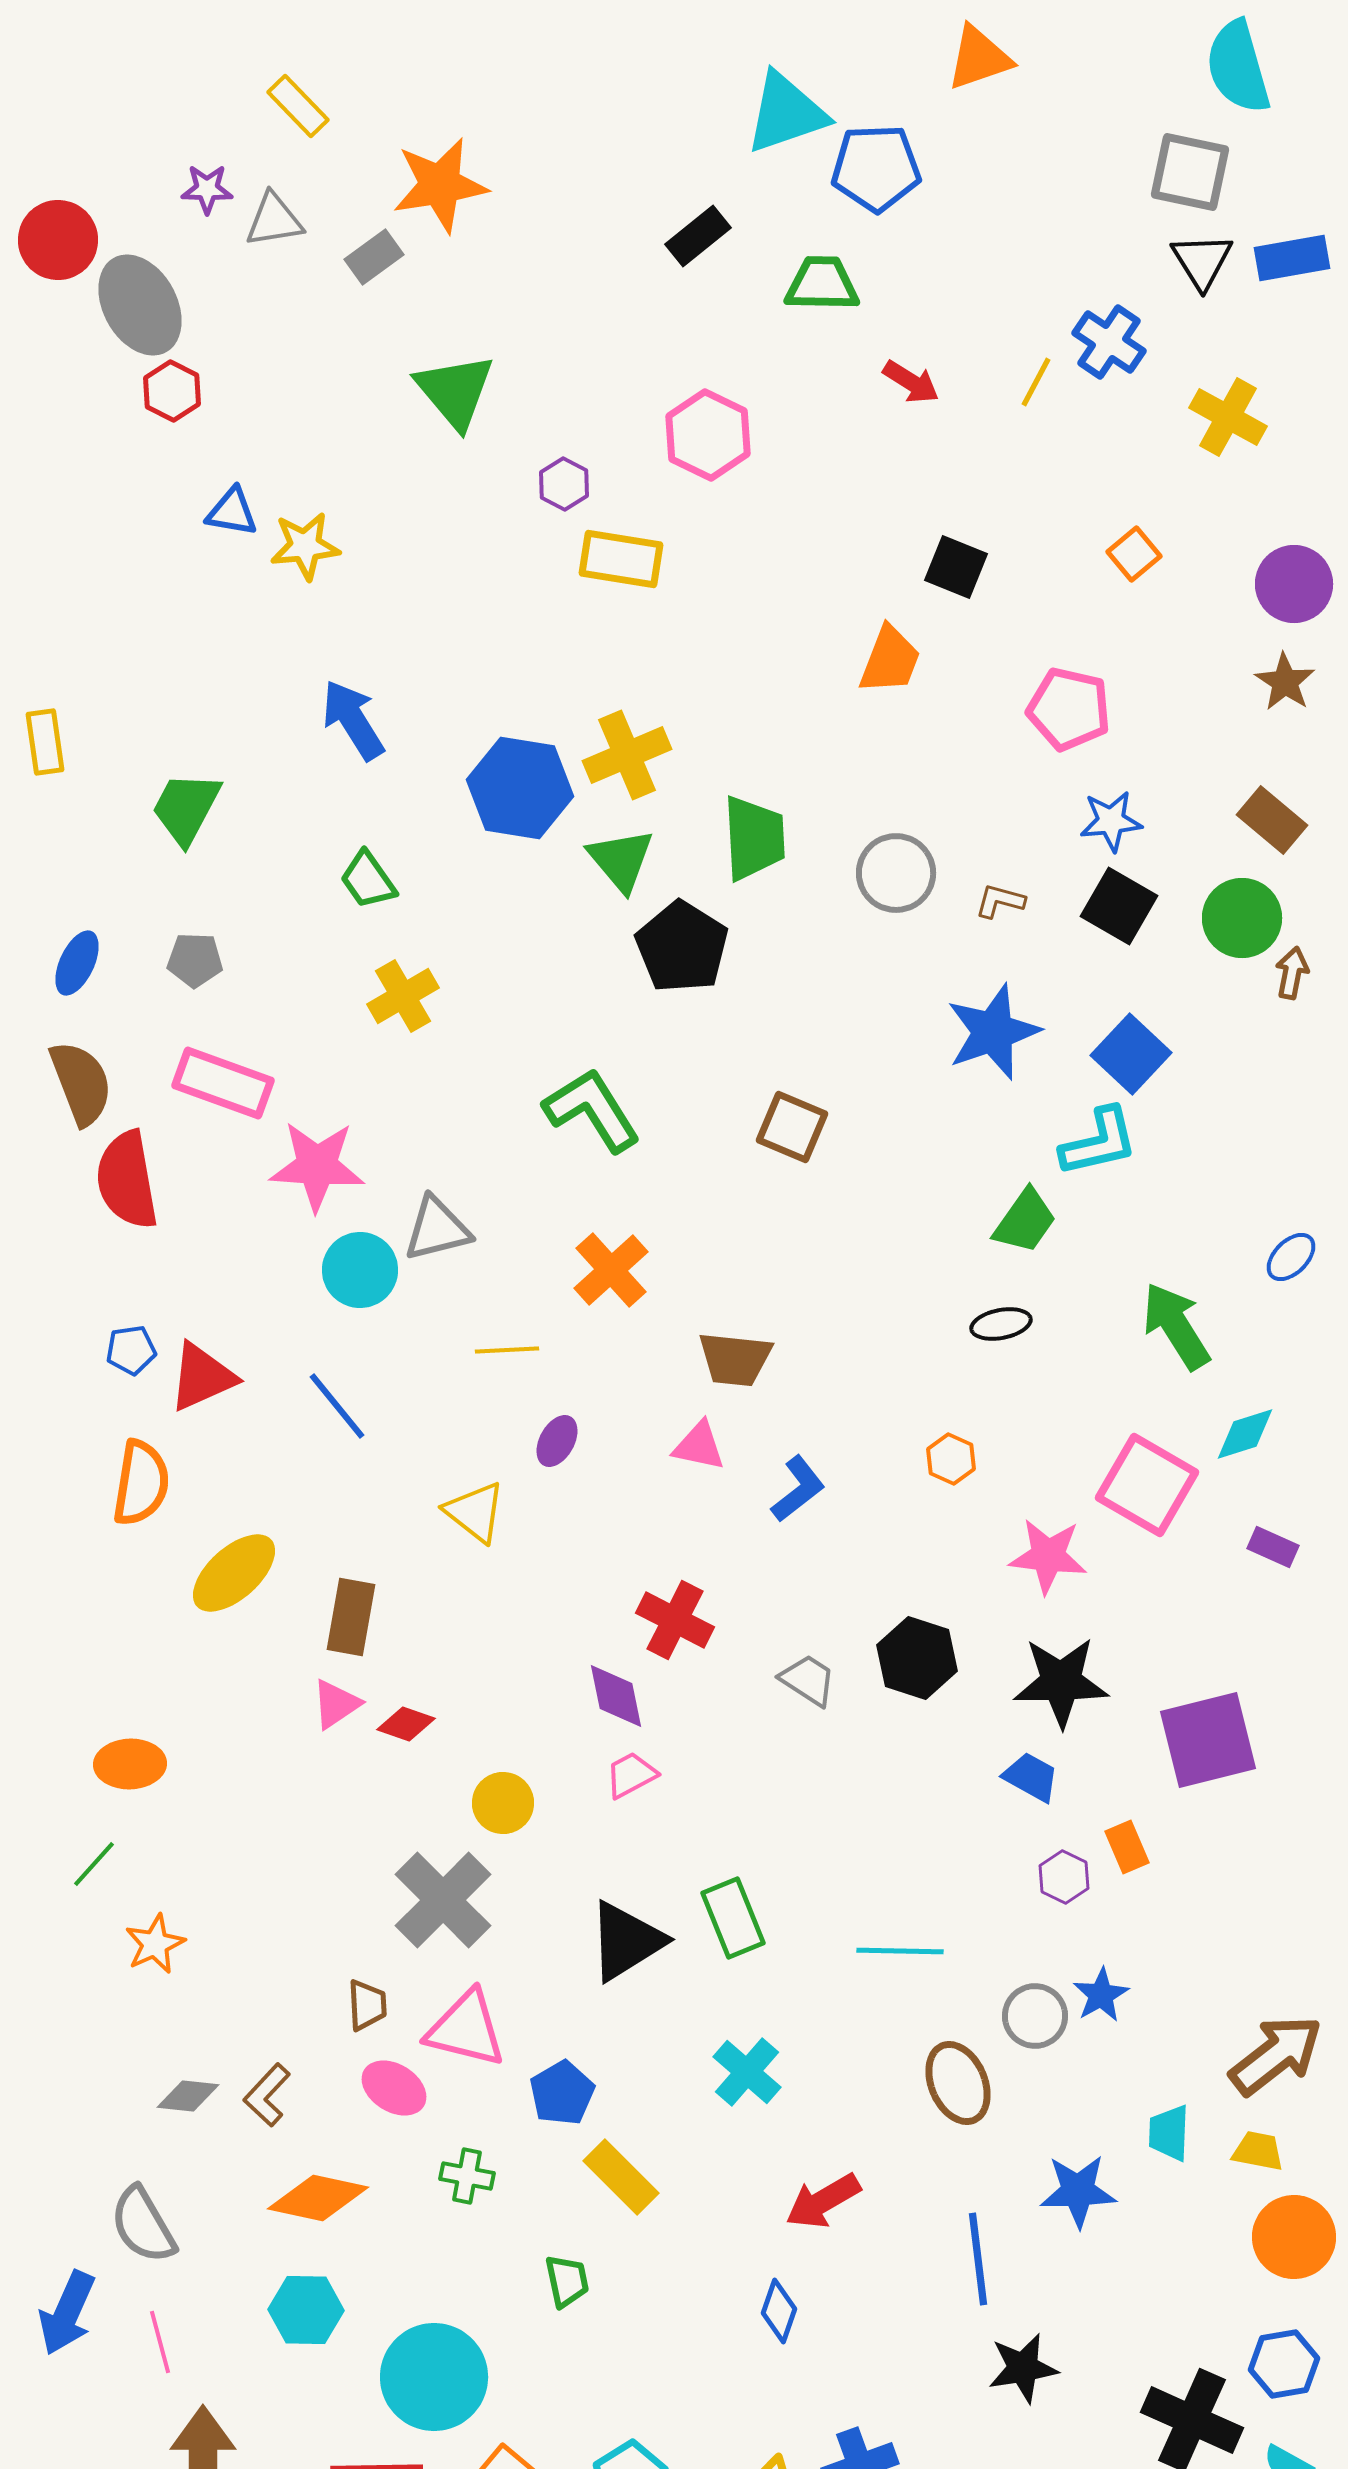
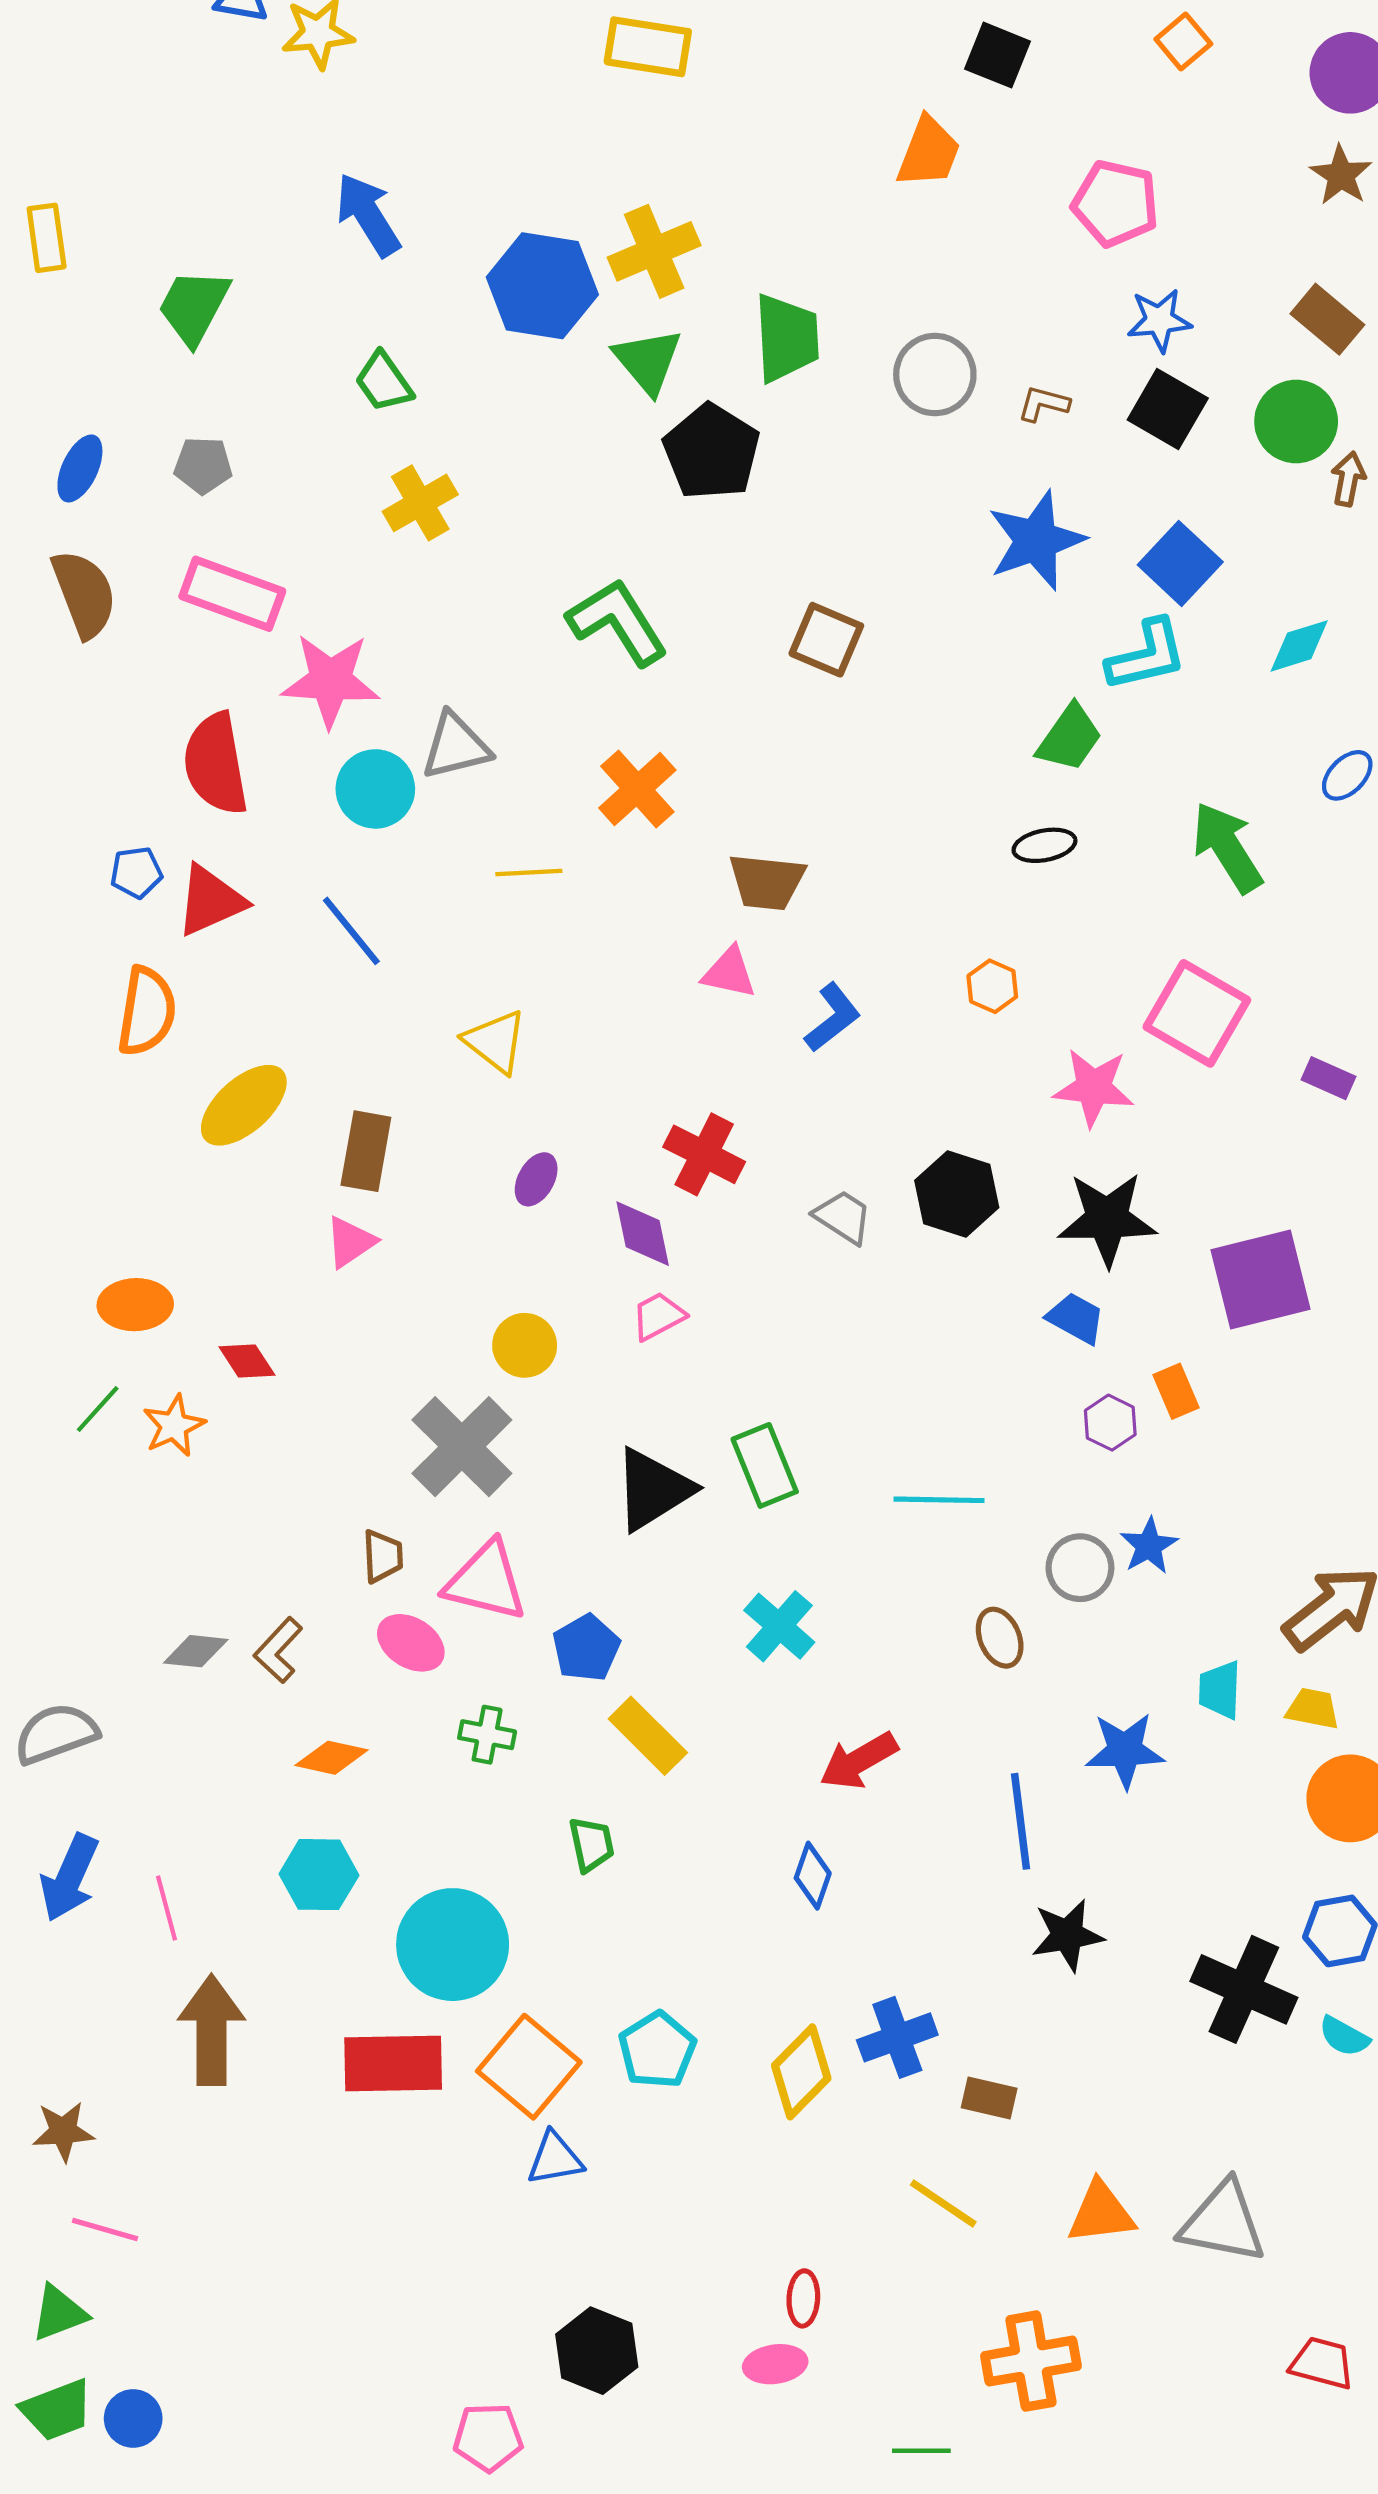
red semicircle: (127, 1180) -> (216, 764), moved
cyan diamond: (1245, 1434) -> (1299, 646), moved
purple ellipse: (557, 1441) -> (536, 1179), moved
red diamond: (406, 1724) -> (247, 1361), moved, turned 38
orange star: (155, 1944) -> (174, 1426), moved
brown ellipse: (958, 2083) -> (1000, 1638), size x0.7
orange diamond: (318, 2198) -> (331, 1758), size x0.7
gray semicircle: (143, 2225) -> (56, 1734), moved, turned 100

